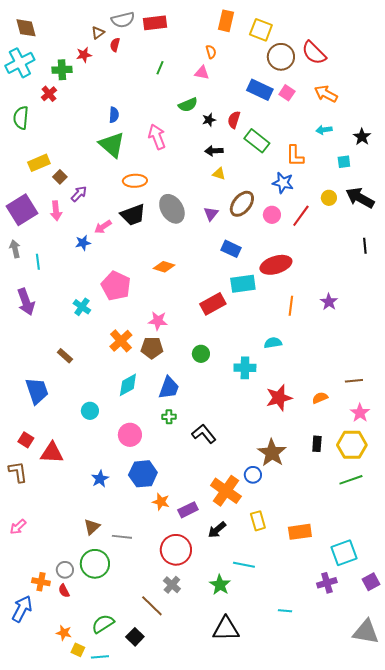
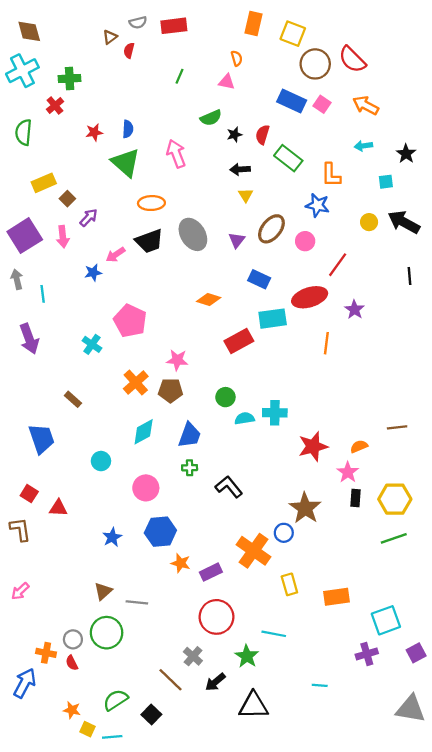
gray semicircle: (123, 20) -> (138, 22), size x0.7
red star: (84, 55) -> (94, 132), moved
yellow triangle: (219, 174) -> (246, 195), turned 40
red line: (301, 216) -> (338, 265), moved
orange diamond: (164, 267) -> (209, 299), moved
purple star: (329, 302) -> (354, 310), moved
cyan semicircle: (273, 343) -> (245, 418), moved
pink star: (360, 413) -> (348, 472), moved
red triangle: (52, 453) -> (58, 508), size x0.7
black arrow: (217, 530) -> (215, 682), moved
red circle: (176, 550) -> (216, 617), moved

